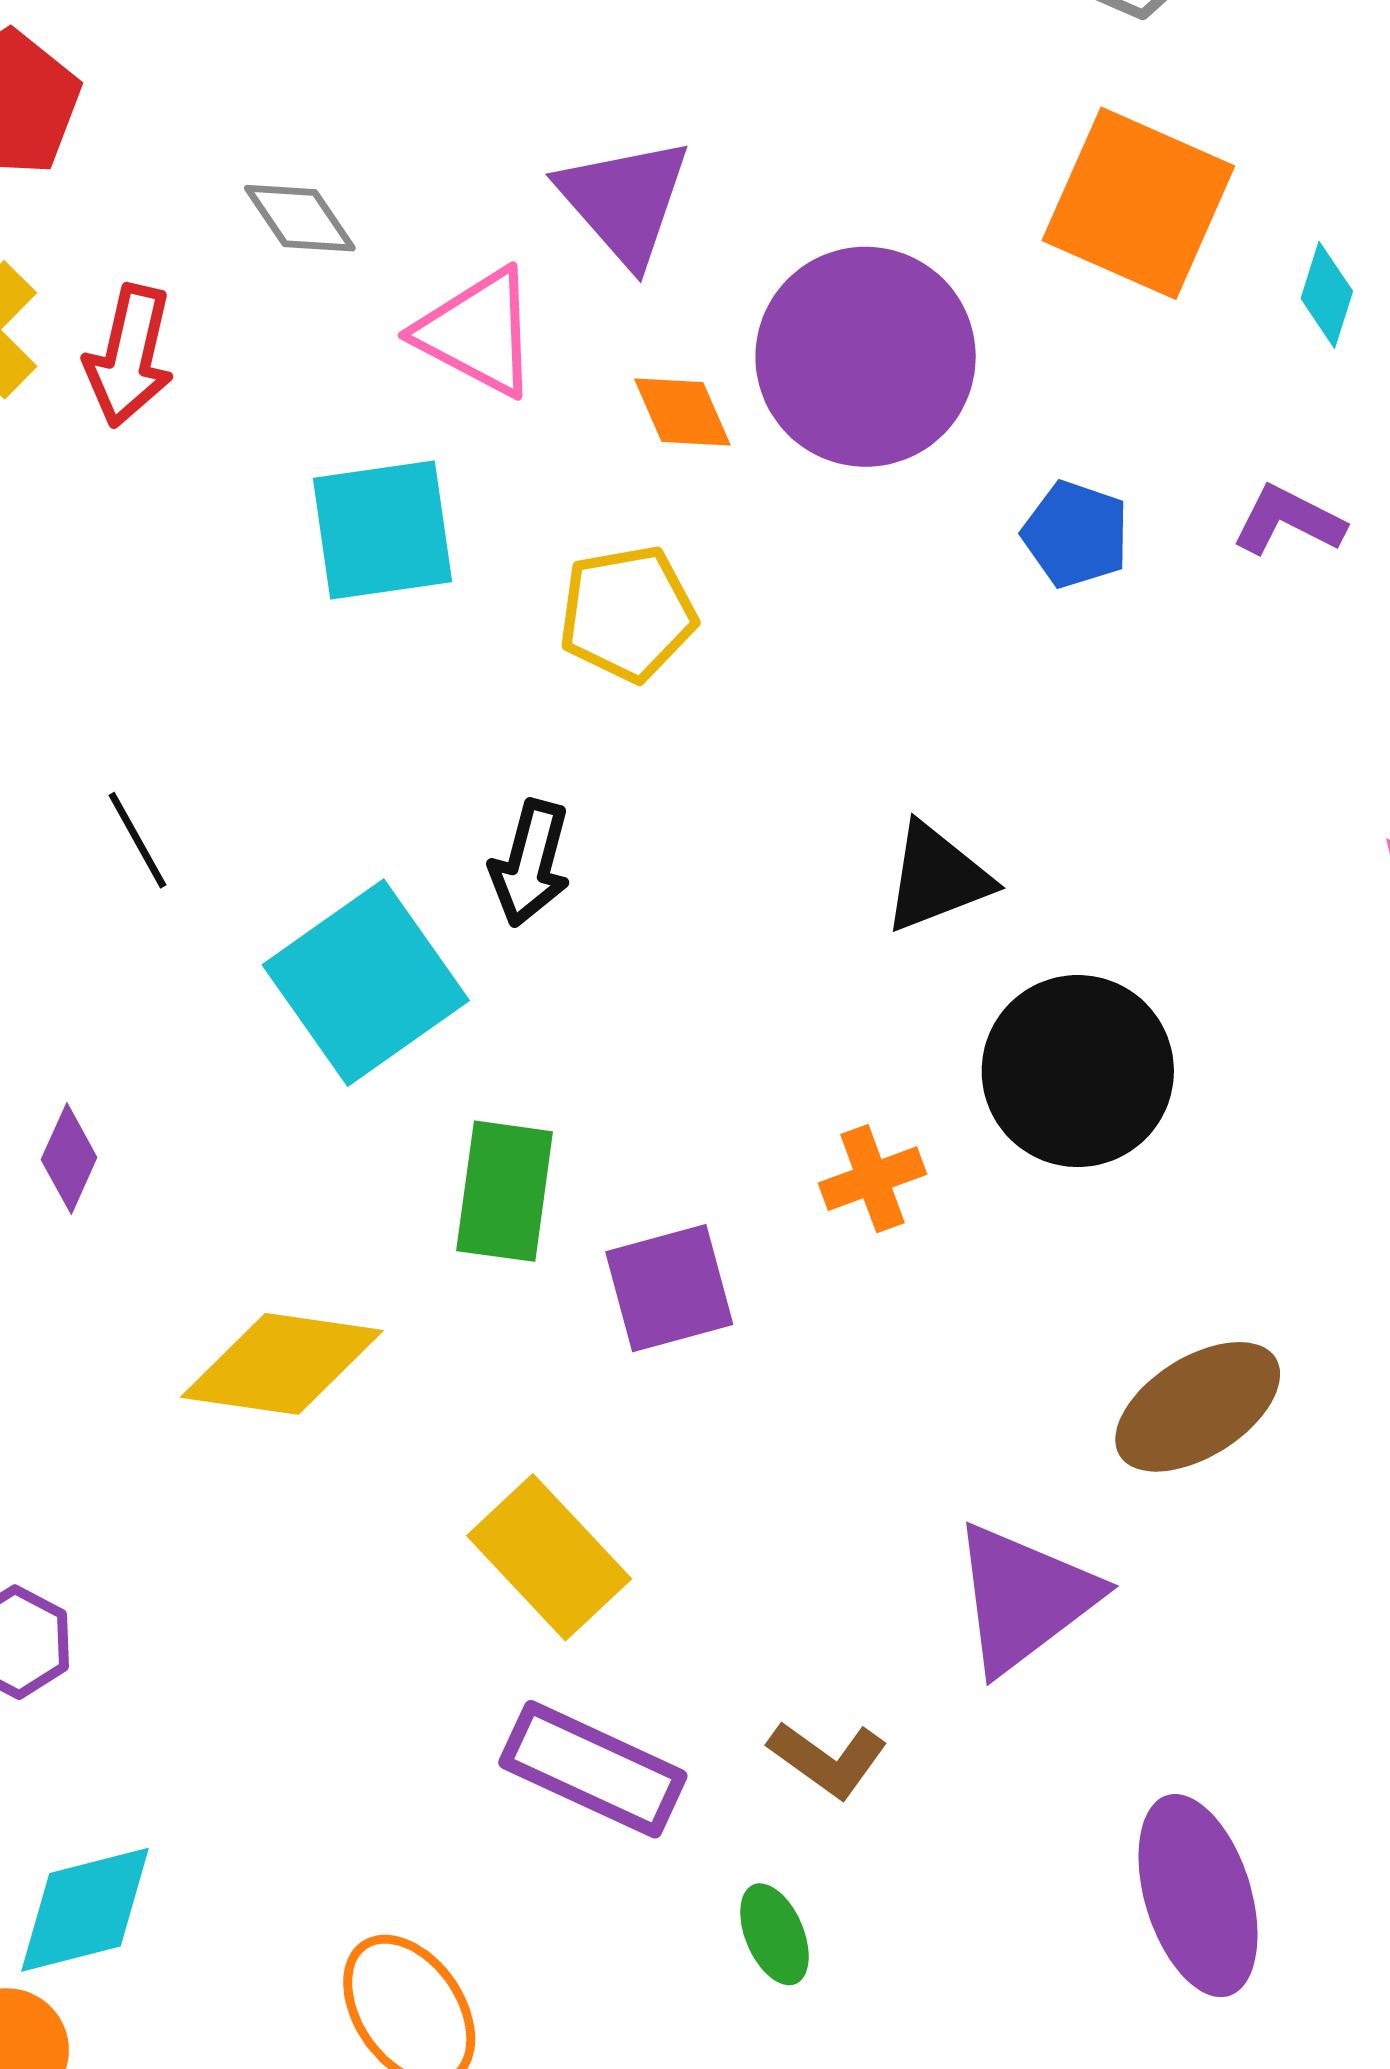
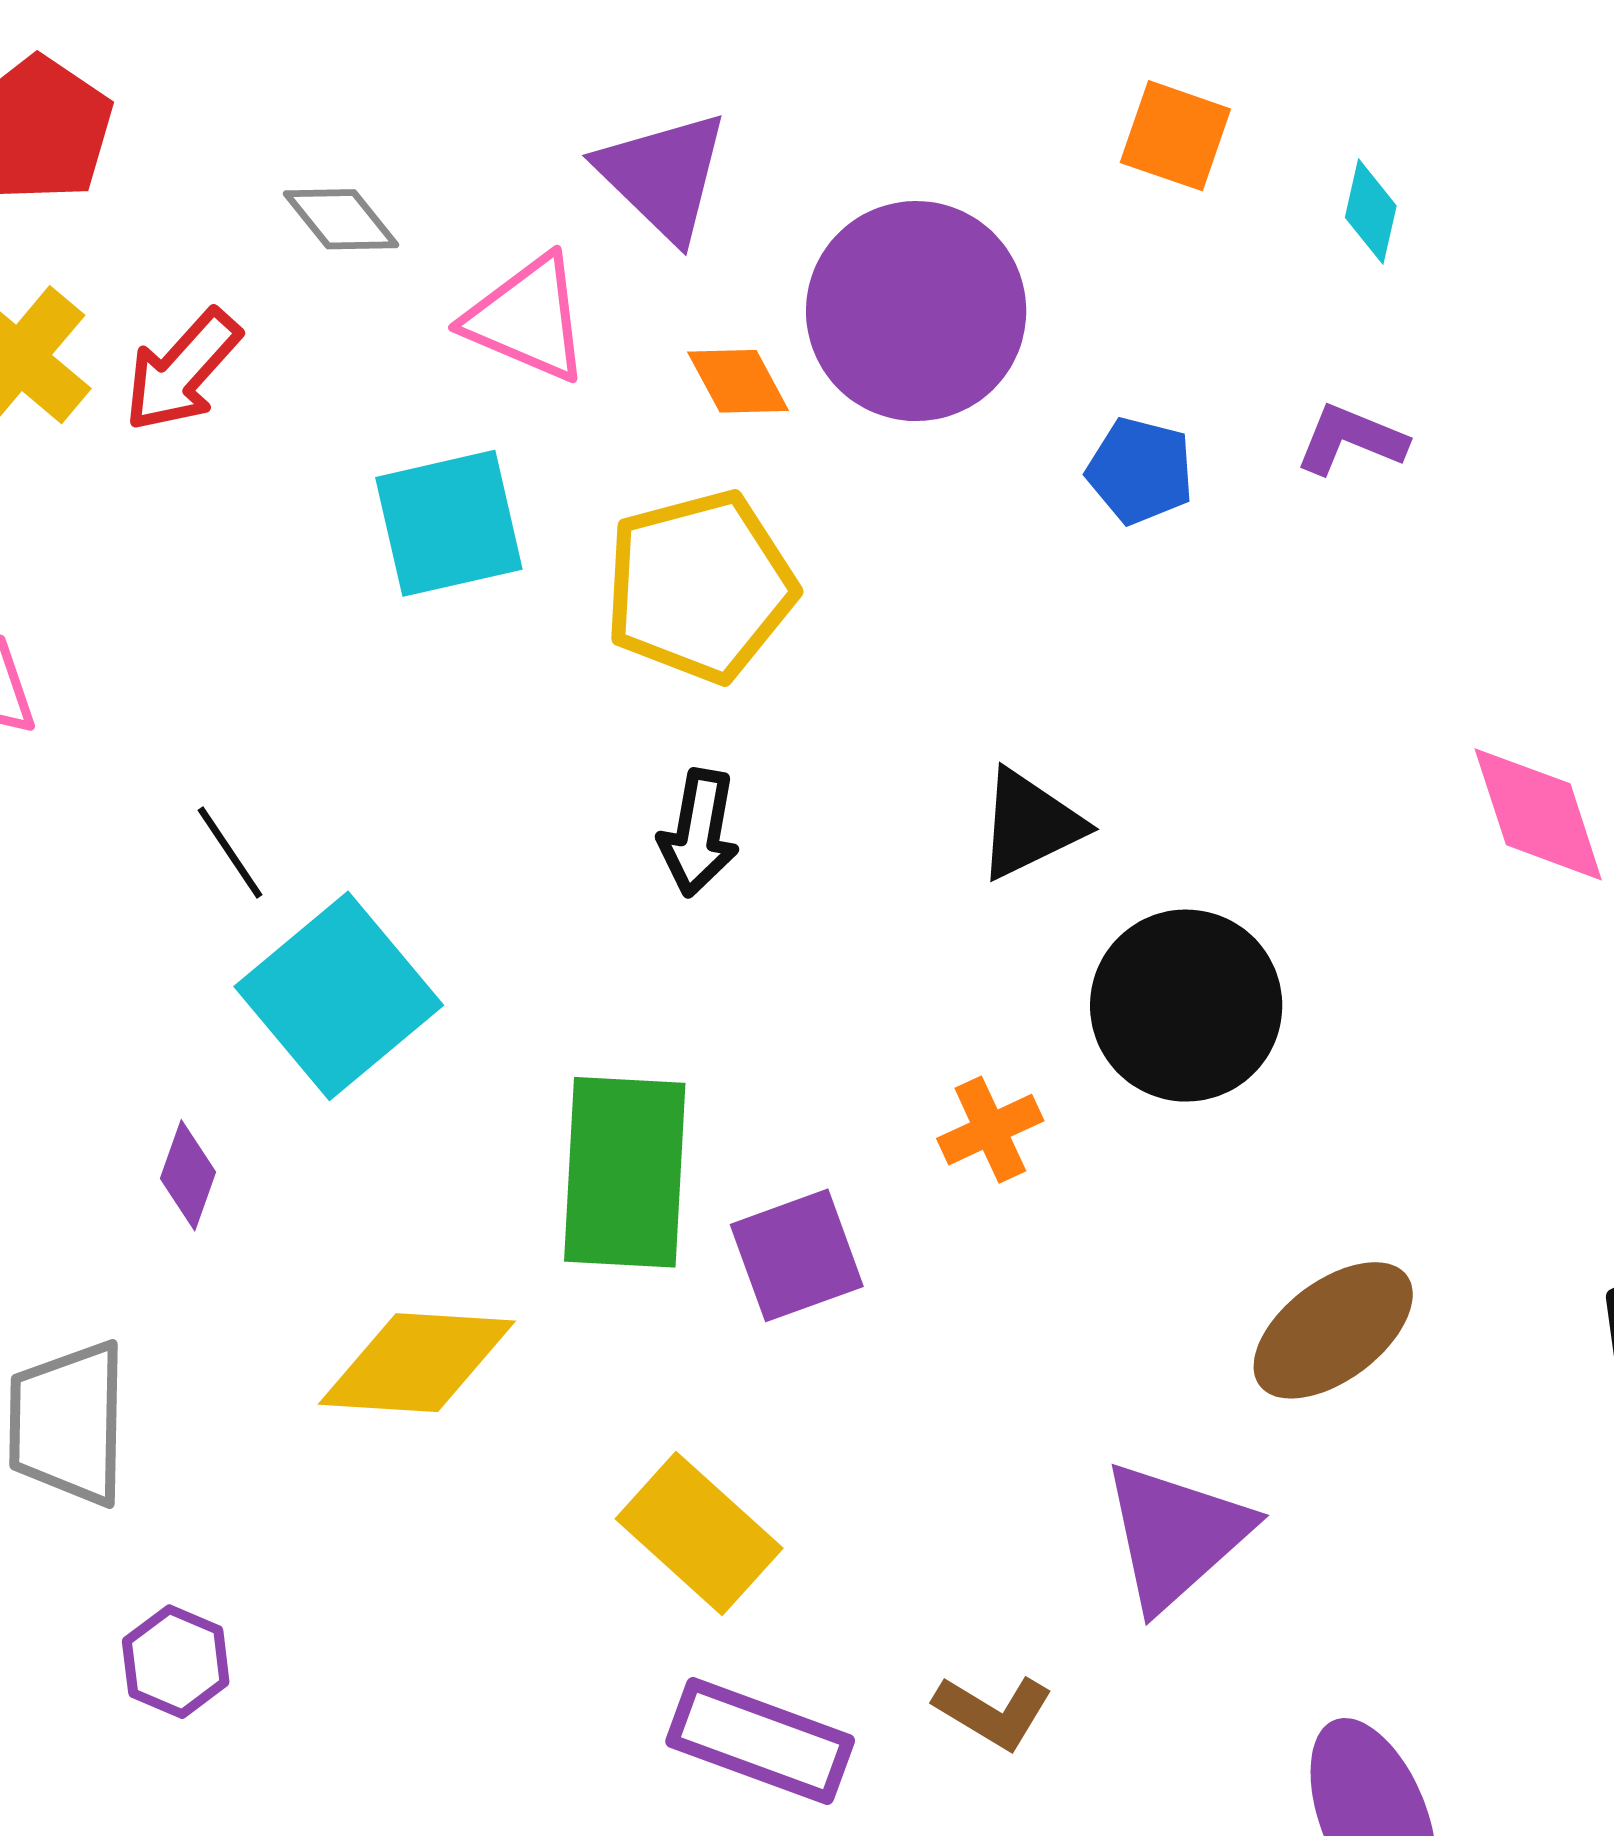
orange square: (1138, 203) -> (1175, 136), size x0.6
red arrow: (129, 356) -> (182, 370), turned 34
yellow pentagon: (628, 613) -> (700, 586), size x1.4
black arrow: (530, 863) -> (699, 833), moved
cyan square: (366, 983) -> (339, 996), moved
green rectangle: (505, 1191) -> (625, 1172), size x1.4

